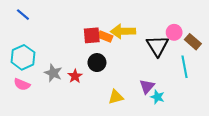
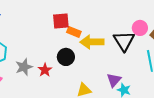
yellow arrow: (123, 31) -> (92, 42), moved
red square: (92, 35) -> (61, 21), moved
gray star: (53, 73) -> (24, 67), turned 30

